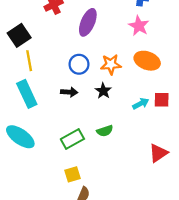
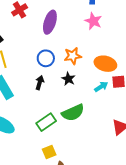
orange ellipse: (147, 61) -> (105, 64), moved
black arrow: (69, 92) -> (40, 83), turned -72
green semicircle: (105, 131) -> (73, 113), size x1.6

